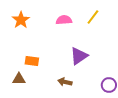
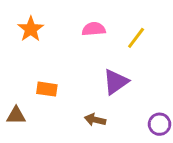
yellow line: (93, 17) -> (136, 38), moved
brown triangle: (19, 79) -> (16, 115), moved

